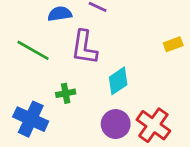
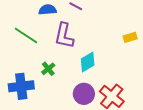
green cross: (66, 93) -> (48, 69), turned -32
blue cross: (31, 119) -> (21, 86), turned -35

